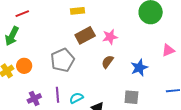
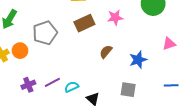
pink star: (110, 37) -> (115, 18), moved
gray pentagon: (63, 60) -> (45, 33), moved
purple line: (57, 95) -> (52, 82), turned 63

